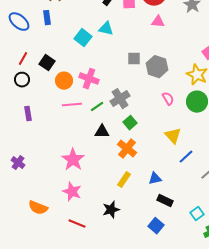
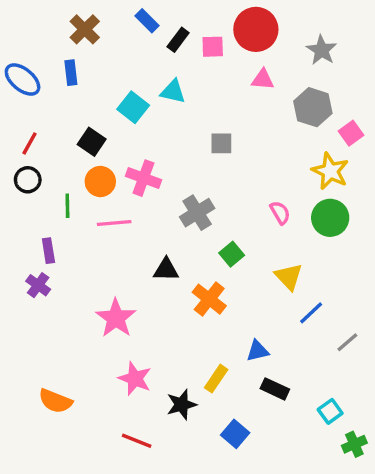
black square: (47, 63) -> (92, 142), moved
gray hexagon: (157, 67) -> (313, 107), moved
green line: (97, 107) -> (67, 206), moved, turned -56
purple rectangle: (28, 114) -> (48, 251), moved
green square: (130, 123) -> (232, 254), moved
purple cross: (18, 163) -> (38, 285), moved
yellow rectangle: (124, 180) -> (216, 379), moved
pink star: (72, 192) -> (135, 379), moved
red line: (77, 224) -> (137, 441), moved
blue square: (156, 226) -> (235, 434), moved

